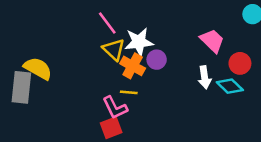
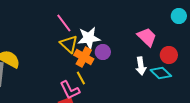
yellow line: (129, 92) -> (81, 78), turned 56

